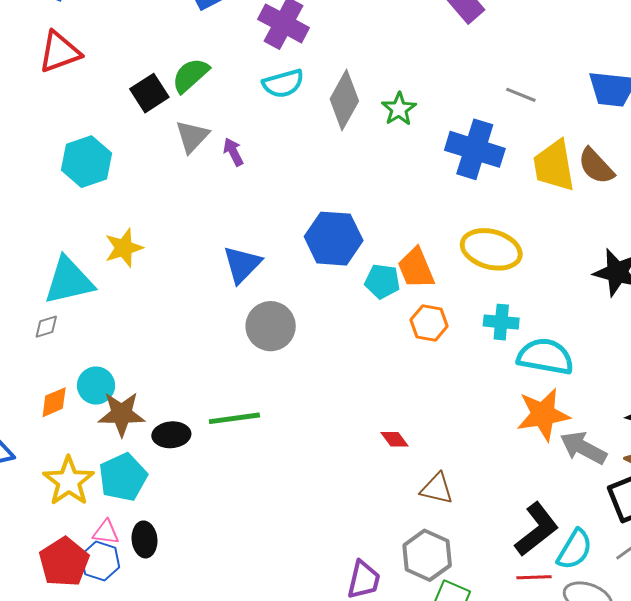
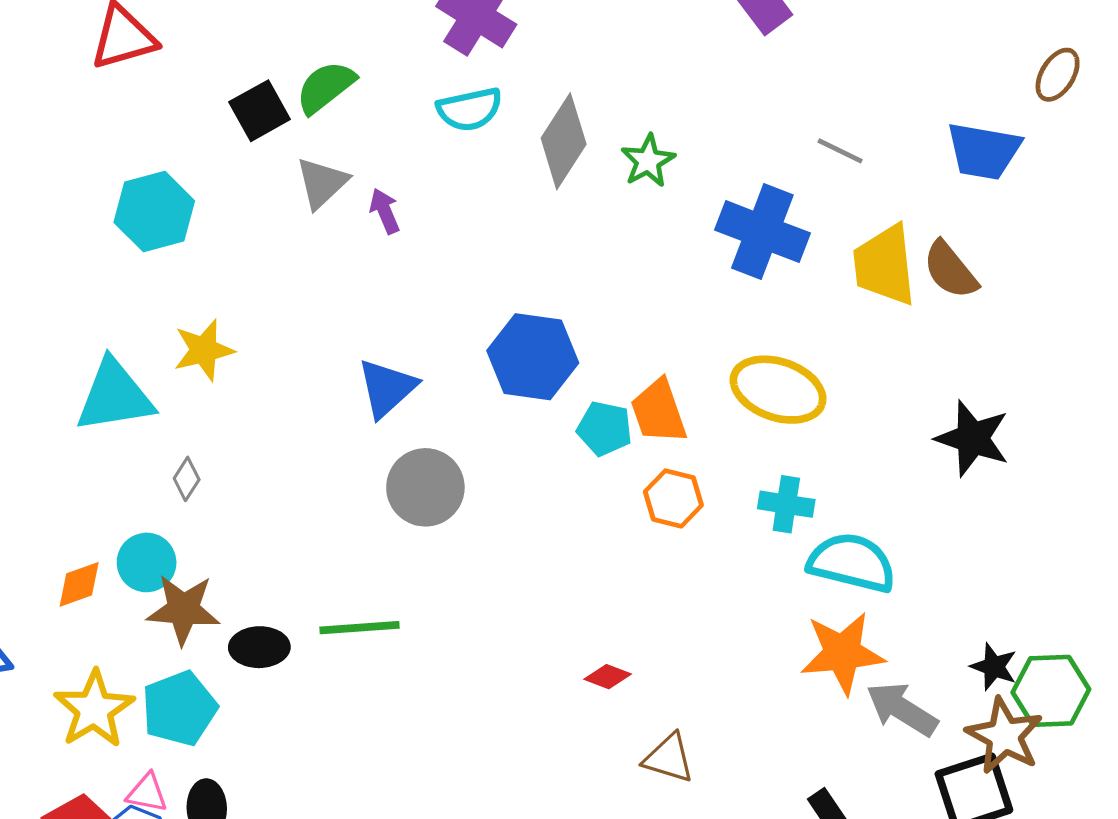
gray diamond: (46, 327) -> (187, 479), moved, turned -44
red diamond: (394, 439) -> (608, 677), turned -36

